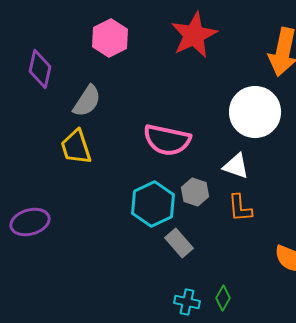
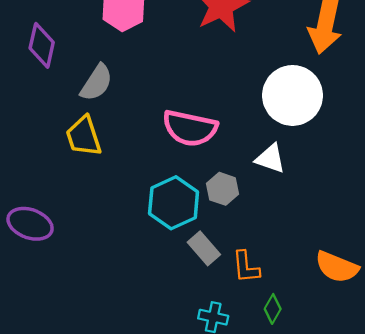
orange L-shape: (240, 208) -> (246, 267), moved
purple ellipse: (30, 222) -> (30, 224), turned 36
green diamond: (223, 298) -> (273, 309), moved

